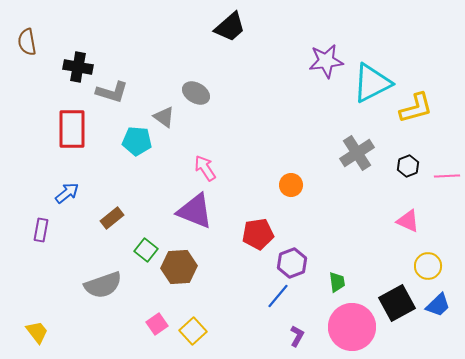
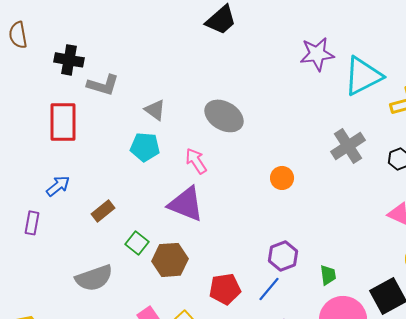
gray ellipse: (196, 93) -> (224, 116), moved, size x1.4
cyan pentagon: (137, 141) -> (145, 147), moved
red pentagon: (258, 234) -> (225, 289), moved

